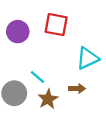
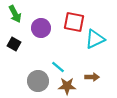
cyan triangle: (88, 58) -> (95, 39), moved
brown star: (48, 99) -> (67, 86), turned 30

